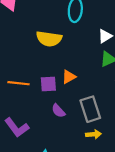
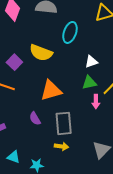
orange triangle: (69, 77) -> (51, 90), size x1.6
purple square: (48, 84) -> (14, 62), moved, turned 35

